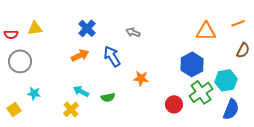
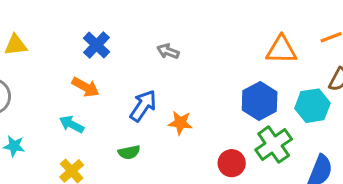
orange arrow: (80, 55) -> (86, 87), turned 54
blue arrow: (112, 56) -> (143, 106), moved, turned 65
cyan hexagon: (226, 80) -> (312, 106), moved
cyan arrow: (81, 91) -> (72, 124), moved

